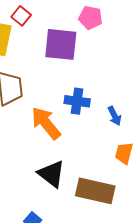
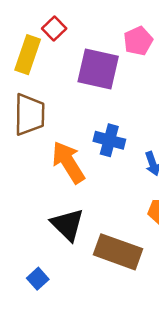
pink pentagon: (91, 18) -> (138, 41), turned 30

